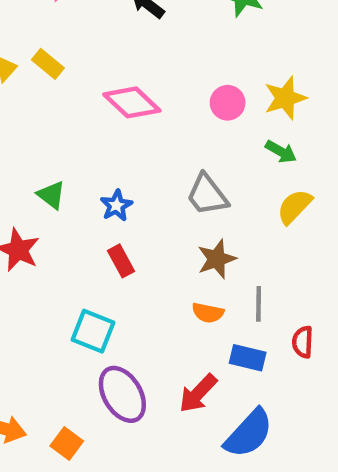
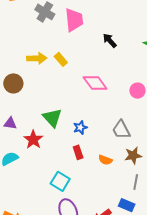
green triangle: (51, 195) -> (52, 118), size x1.5
brown star: (217, 259) -> (133, 156), moved
orange semicircle: (208, 313) -> (105, 160), moved

